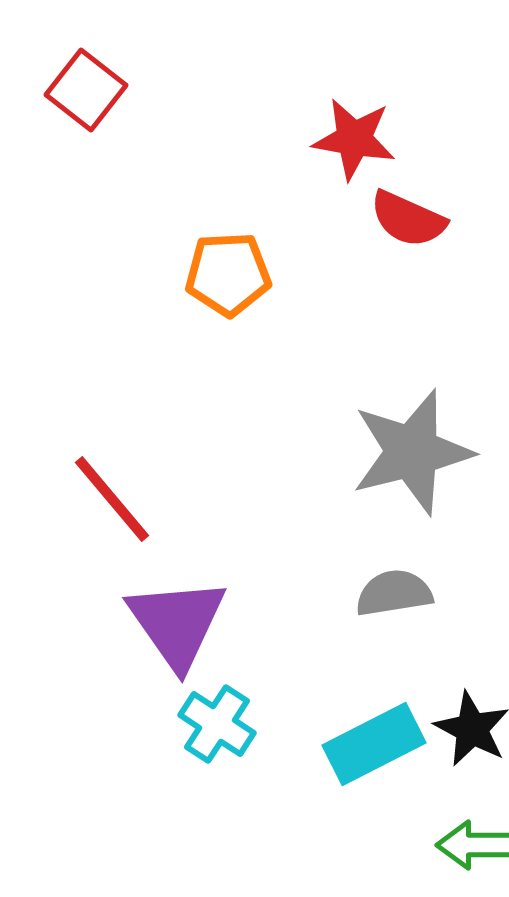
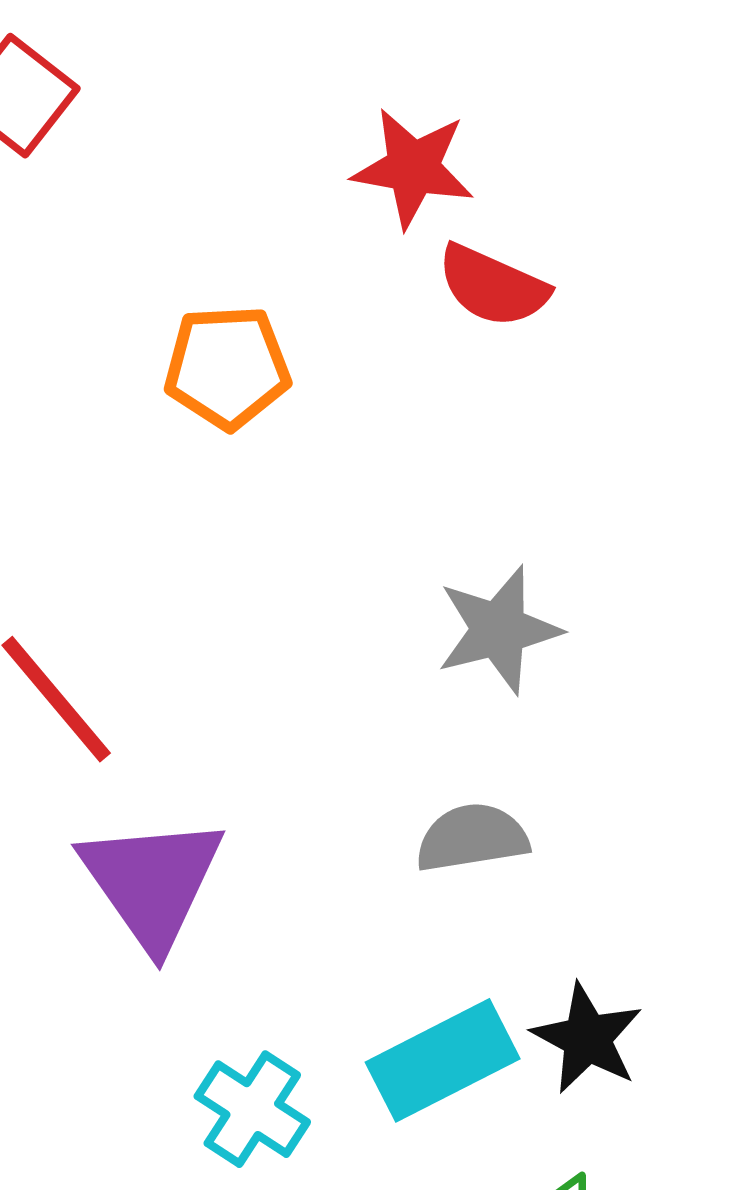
gray star: (412, 452) -> (499, 630), size x0.7
cyan cross: (217, 724) -> (252, 1109), moved

